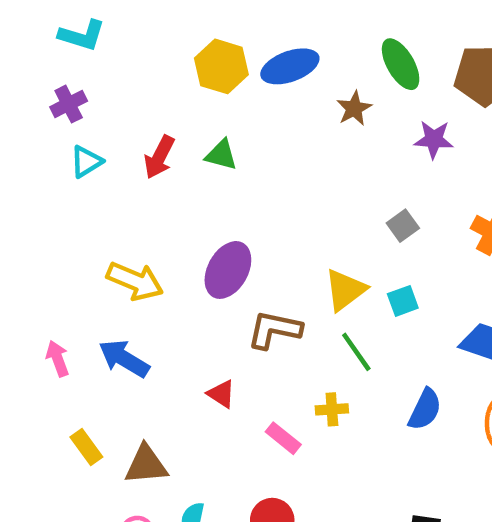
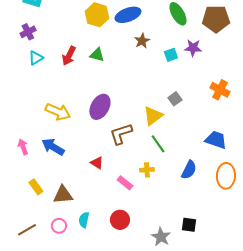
brown star: (354, 108) -> (142, 41), moved
gray square: (403, 226) -> (175, 99), moved
cyan square: (403, 301) -> (171, 55), moved
brown L-shape: (274, 330) -> (121, 134), turned -30

